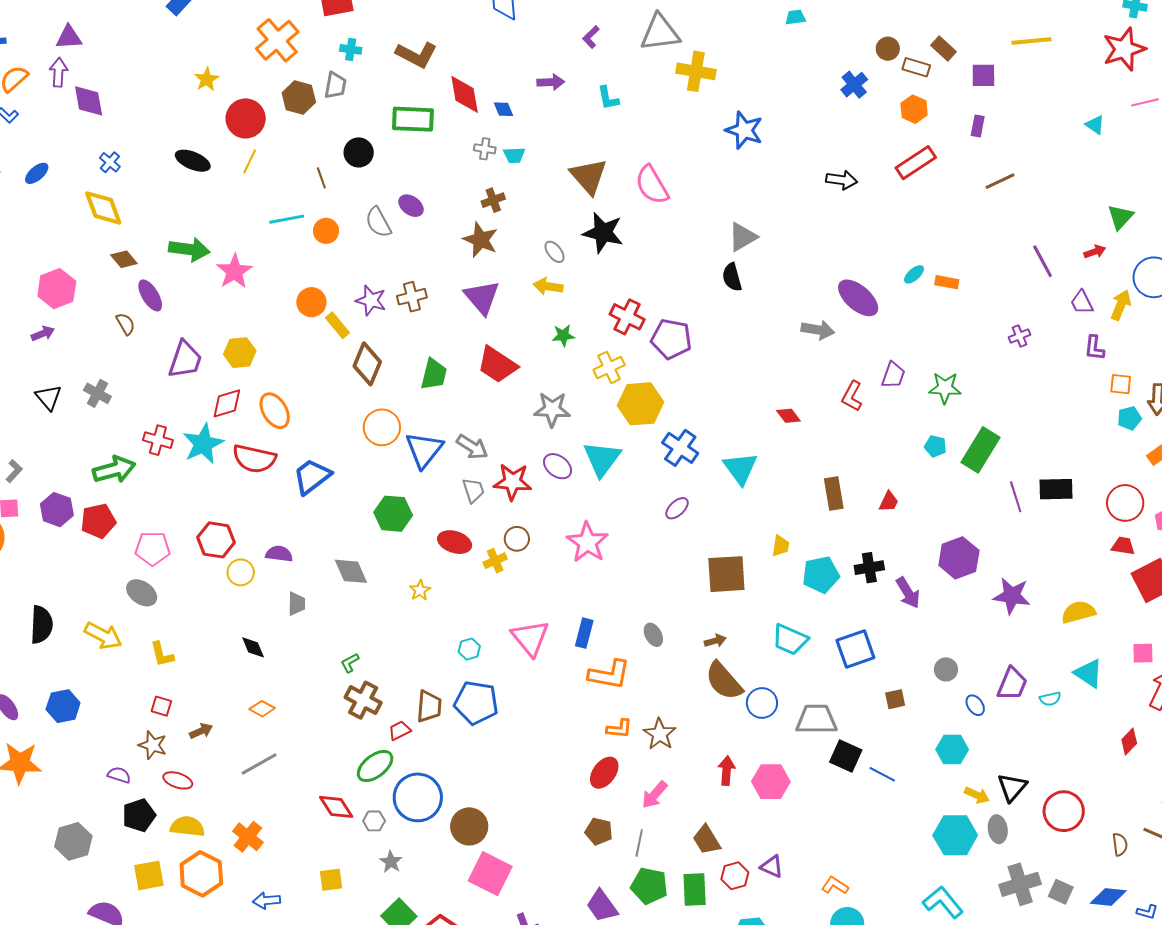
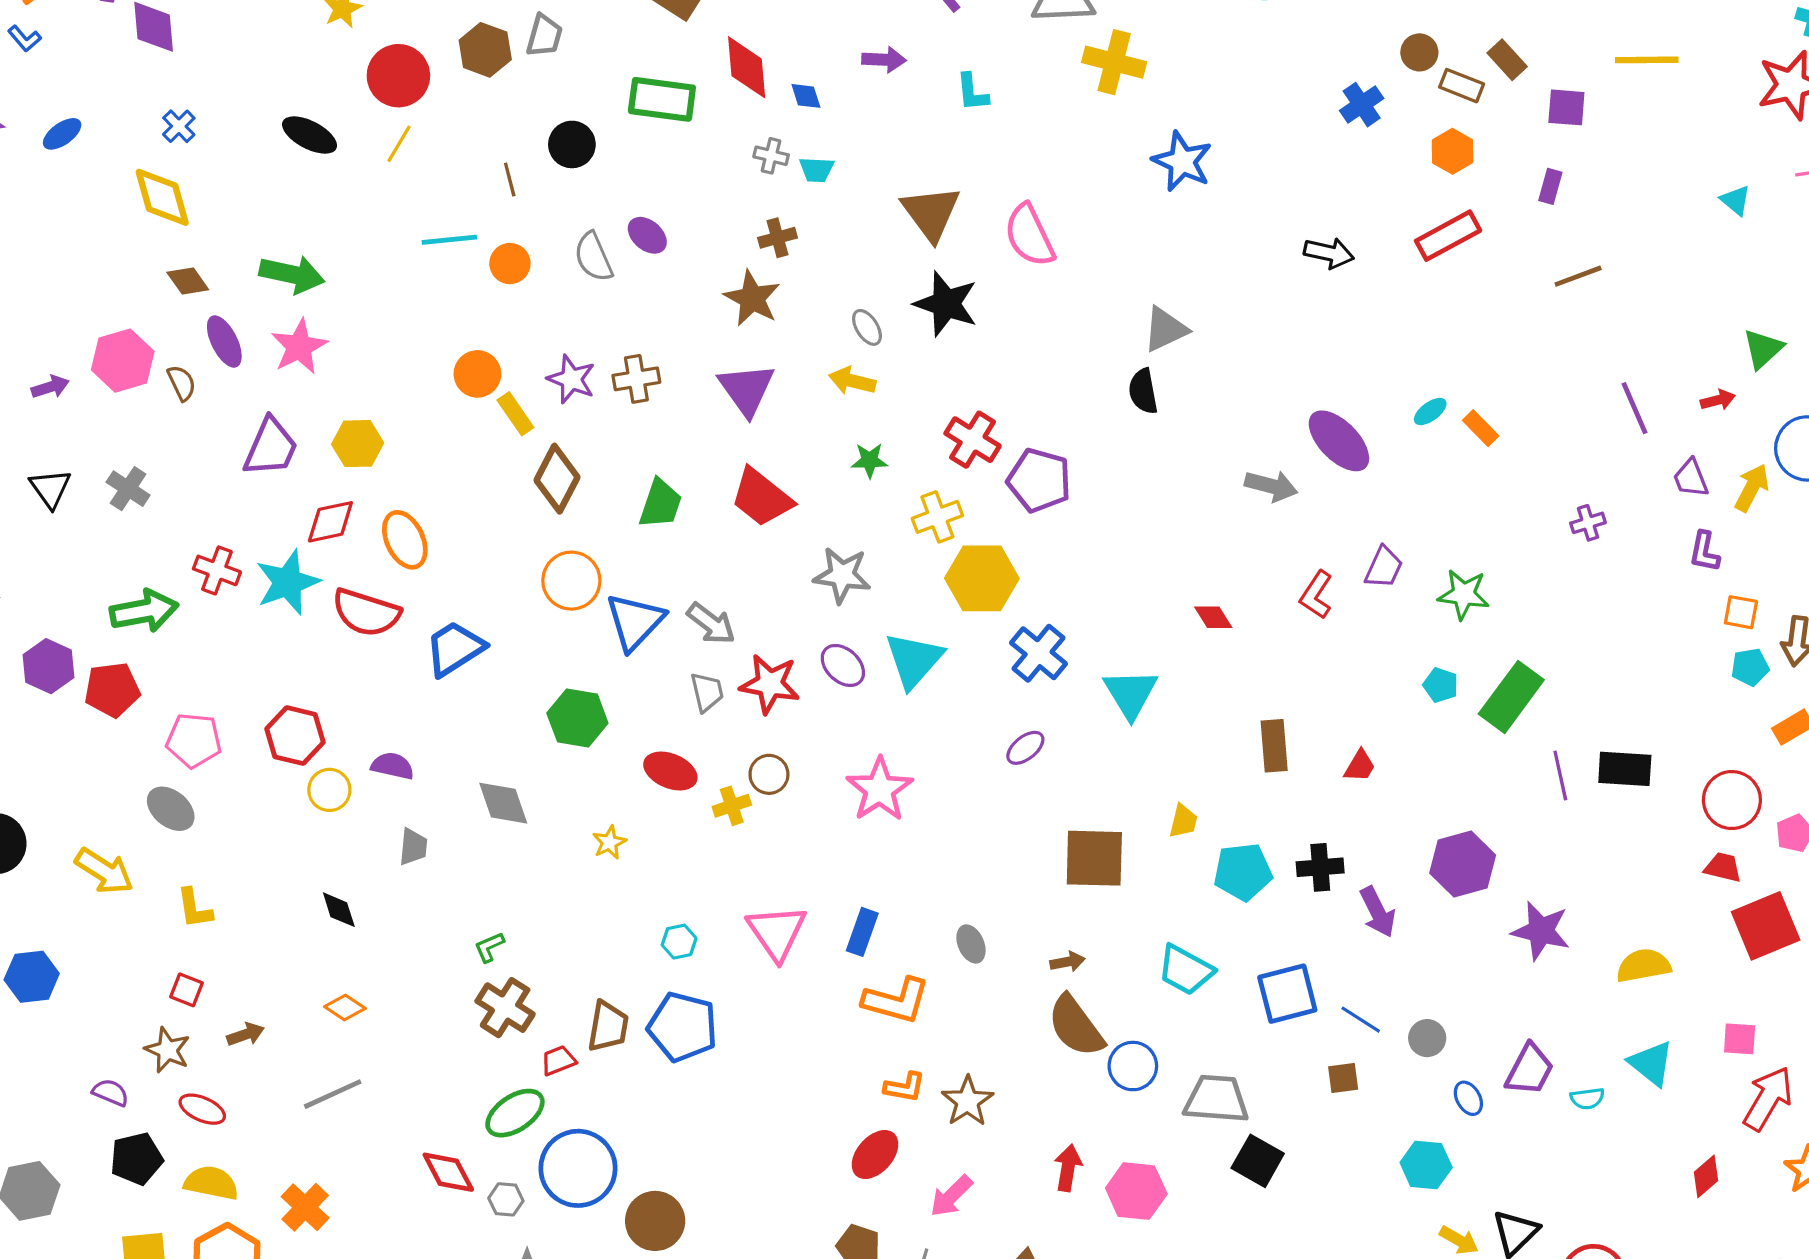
pink star: (234, 271) -> (299, 347), moved
orange rectangle: (947, 282) -> (1481, 428), turned 30
pink hexagon: (57, 289) -> (123, 361), moved
blue line: (882, 774) -> (1361, 1020), moved

